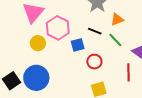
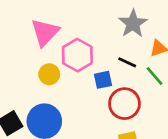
red circle: (94, 62) -> (124, 104), size x1.5

